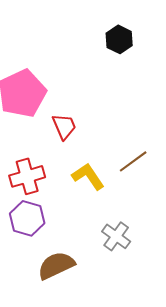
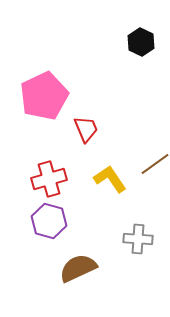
gray cross: (116, 236) -> (138, 239), turned -32

